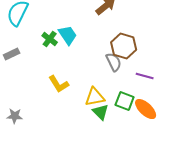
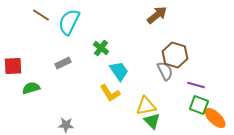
cyan trapezoid: (68, 35) -> (119, 71), moved
green square: (125, 101) -> (199, 105), moved
orange ellipse: (146, 109) -> (215, 118), moved

